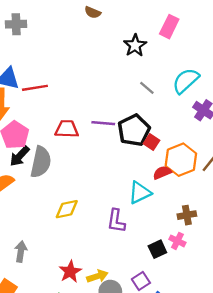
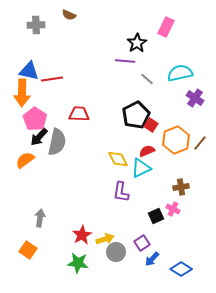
brown semicircle: (93, 12) -> (69, 15), moved
cyan semicircle: (186, 81) -> (180, 73), turned 30
purple line: (103, 123) -> (125, 61), moved
red semicircle: (162, 173) -> (147, 151), moved
yellow diamond: (67, 209) -> (118, 159), moved, turned 75

